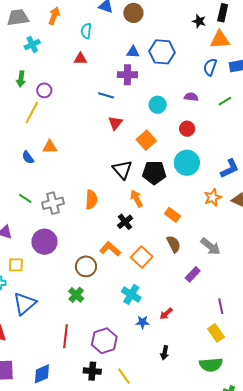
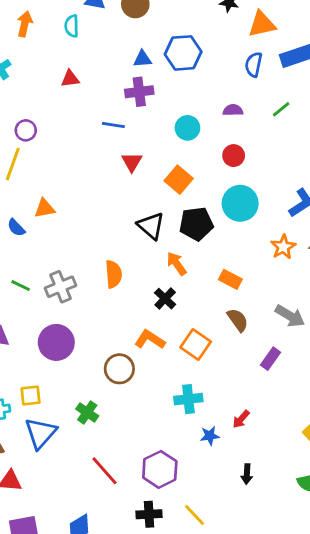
cyan semicircle: (86, 31) -> (72, 26), moved
yellow square: (16, 265) -> (31, 396), moved
cyan cross: (131, 294) -> (188, 399), turned -30
green cross: (76, 295) -> (87, 412), moved
red line: (65, 336) -> (104, 471), turned -40

